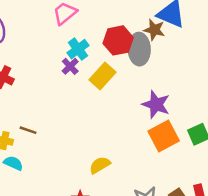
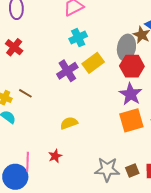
red hexagon: (118, 40) -> (132, 66), moved
purple cross: (70, 66) -> (67, 71), moved, size x1.5
yellow semicircle: (100, 165) -> (69, 123), moved

